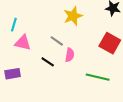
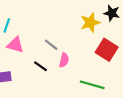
yellow star: (73, 16) -> (90, 23), moved

